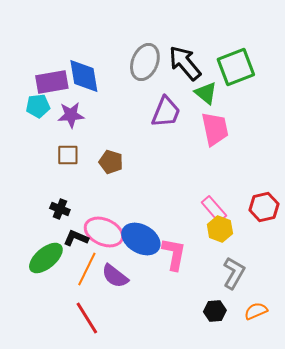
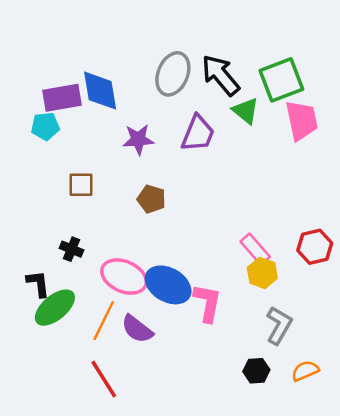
purple star: (71, 115) -> (138, 139), moved
pink trapezoid: (215, 129) -> (302, 120), moved
brown pentagon: (111, 162) -> (151, 199), moved
black L-shape: (76, 238) -> (38, 284), moved, turned 60

